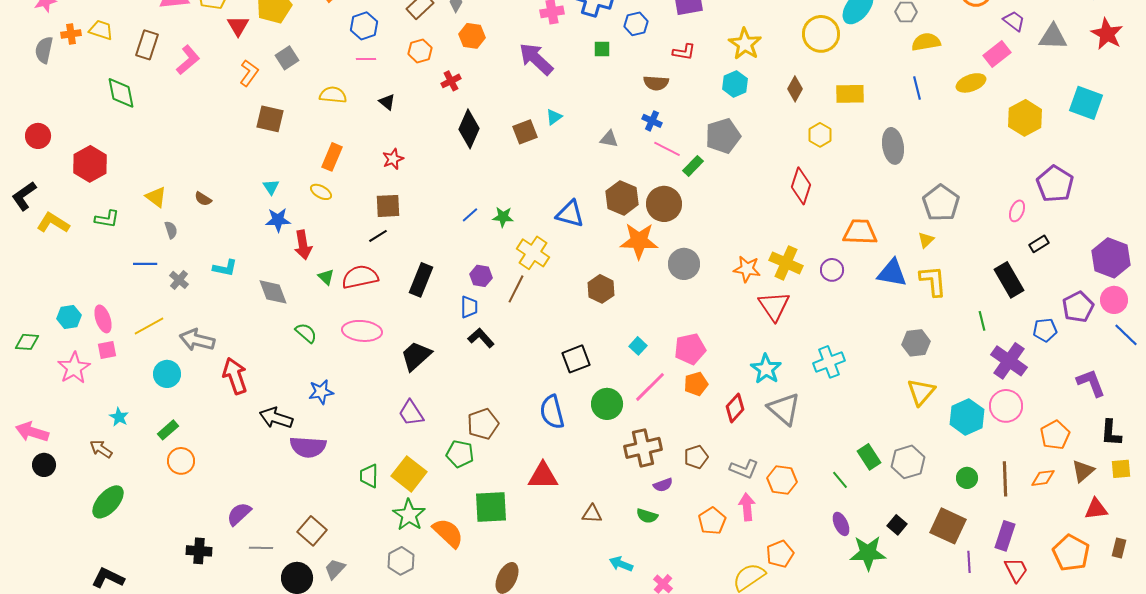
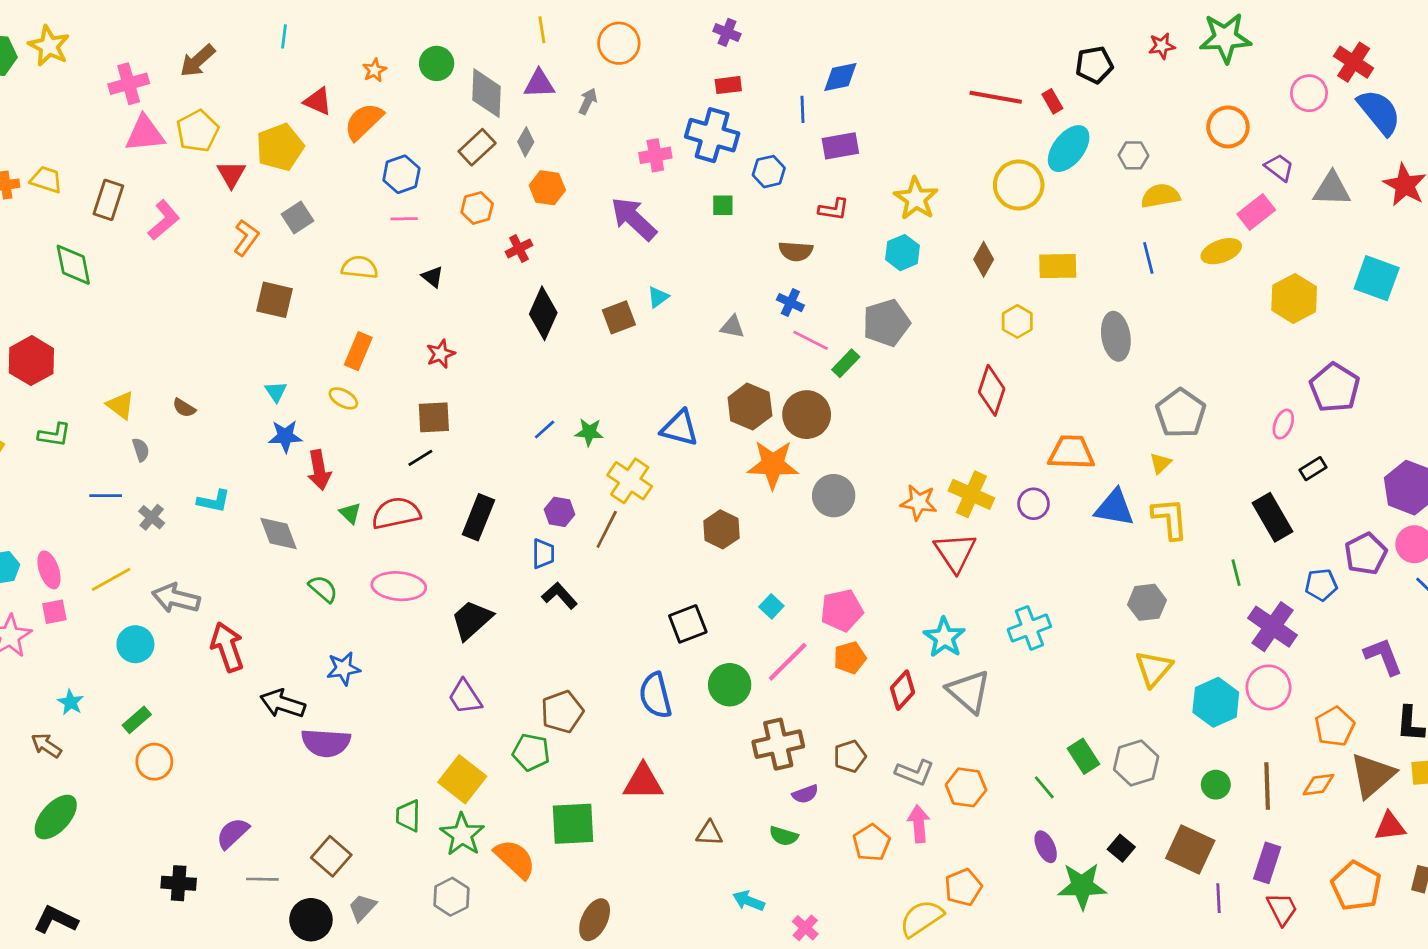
brown triangle: (1083, 471) -> (1372, 775), size x1.5
green trapezoid: (369, 476) -> (408, 816), moved

